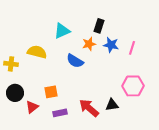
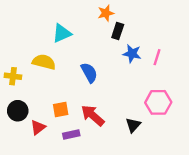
cyan triangle: (62, 31) -> (62, 33), moved
orange star: (89, 44) -> (106, 13), moved
blue semicircle: (75, 61) -> (89, 73), turned -150
black triangle: (112, 105) -> (133, 125), turned -40
red arrow: (89, 108) -> (93, 115), moved

